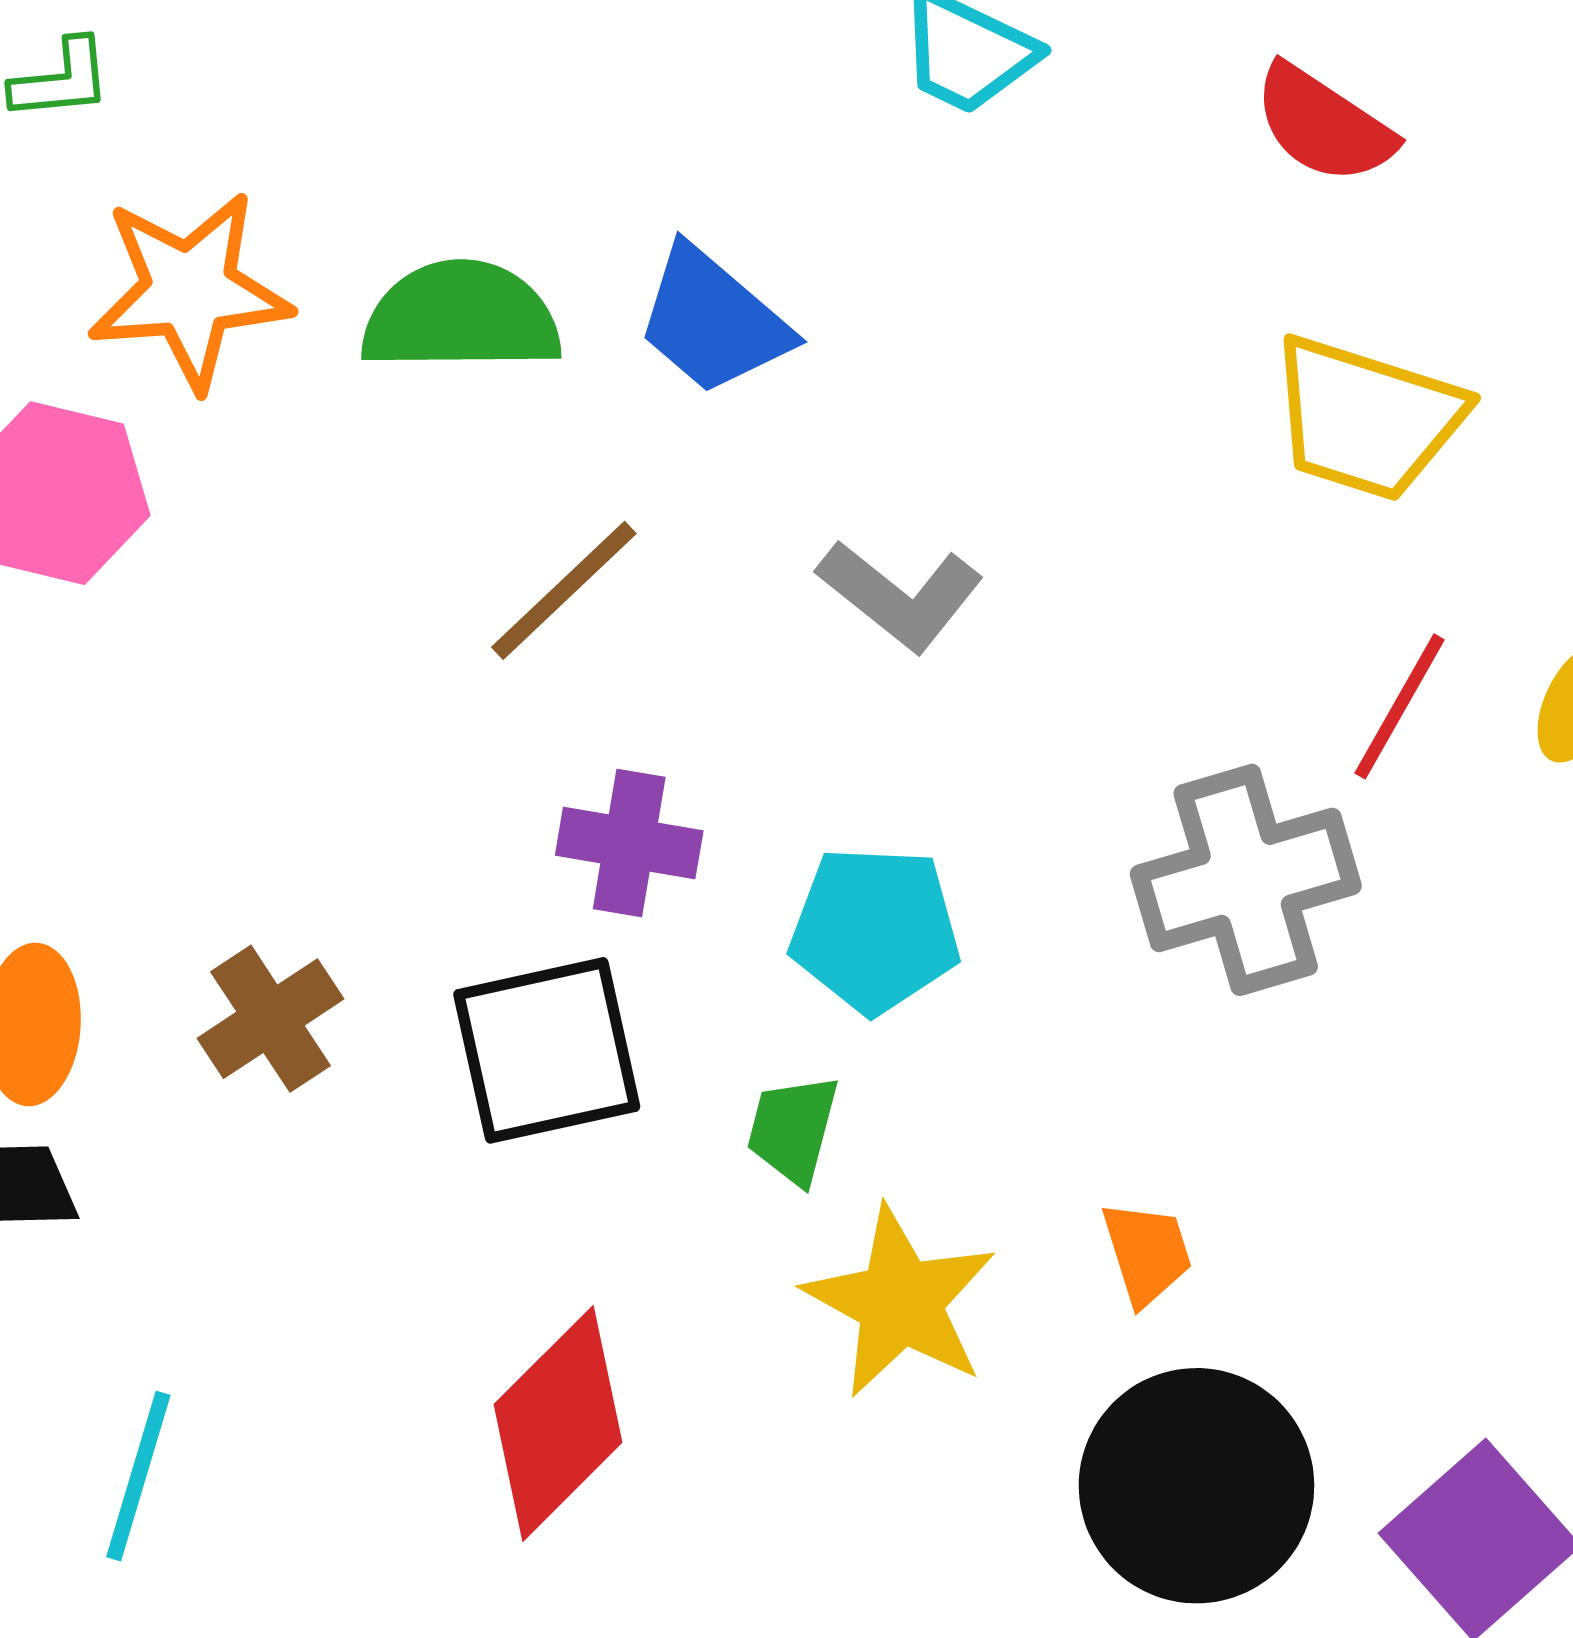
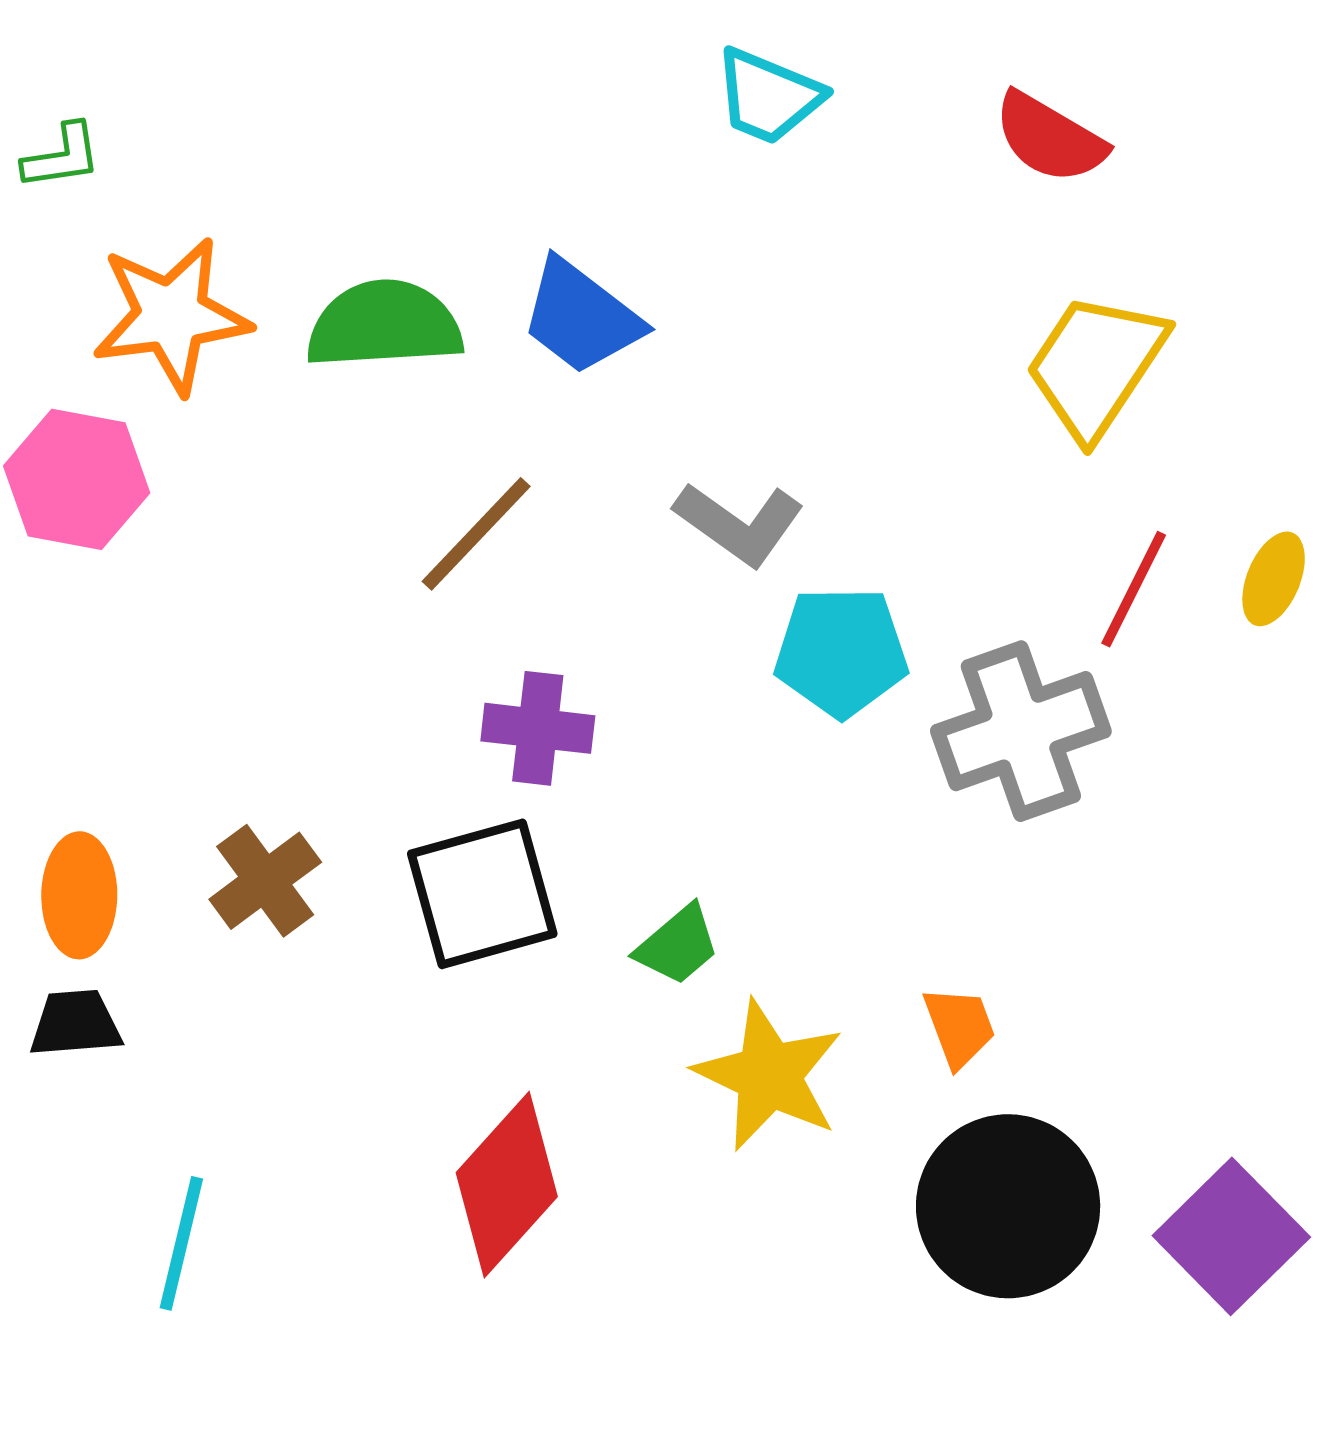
yellow trapezoid: (1367, 418) -> (1096, 365), turned 109
cyan pentagon: (875, 930) -> (841, 652), moved
green trapezoid: (793, 1129) -> (678, 945), turned -142

